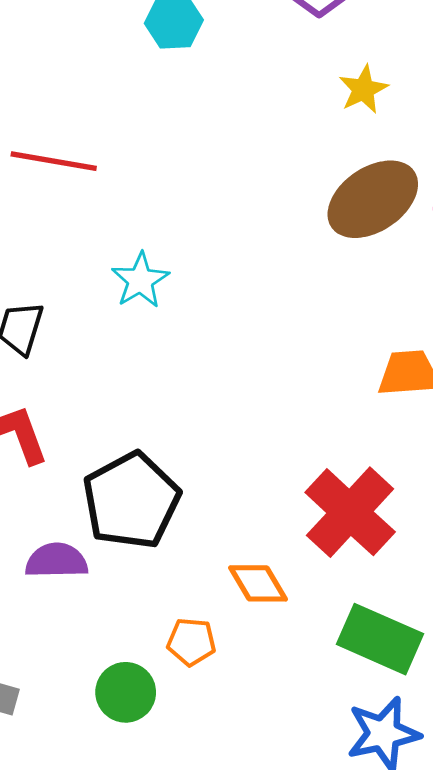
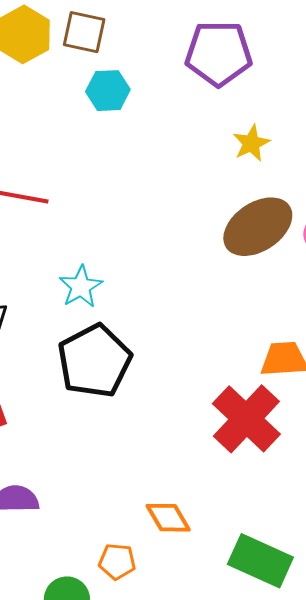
black pentagon: (131, 501) -> (94, 361), moved
red cross: (350, 512) -> (246, 419), moved

